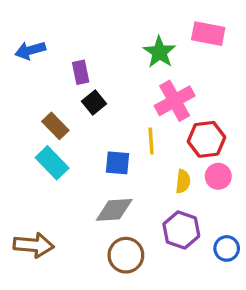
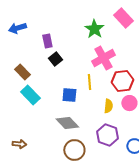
pink rectangle: (208, 34) -> (123, 18), turned 36
brown rectangle: (55, 126) -> (22, 72), moved
gray diamond: (114, 210) -> (67, 123), turned 50
brown arrow: (34, 245) -> (19, 144), size x0.6

